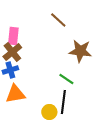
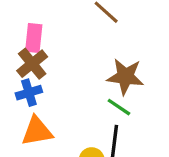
brown star: (80, 51) -> (125, 77), moved

